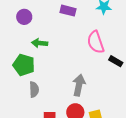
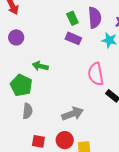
purple circle: (24, 17) -> (16, 37), moved
gray arrow: (79, 85) -> (73, 114), turned 50

